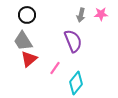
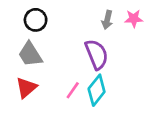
red triangle: (29, 59) -> (26, 88), moved
cyan diamond: (76, 83) -> (97, 90), moved

